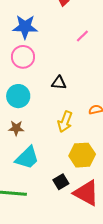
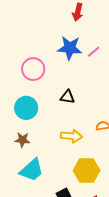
blue star: (25, 27) -> (70, 48), moved
yellow arrow: (65, 122) -> (71, 136), turned -110

